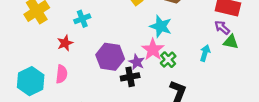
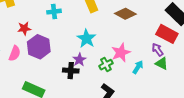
cyan cross: (82, 19) -> (54, 12), moved
cyan star: (161, 26) -> (86, 38), moved
pink star: (153, 50) -> (121, 53), moved
purple hexagon: (110, 57) -> (39, 47), moved

